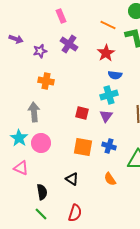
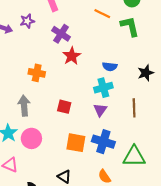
purple star: (40, 51) -> (27, 21), moved
red star: (106, 53) -> (72, 56), moved
red square: (82, 113) -> (64, 107), moved
blue cross: (109, 146) -> (103, 142), size x1.5

